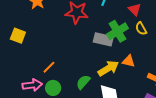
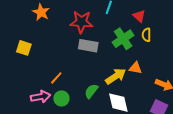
yellow semicircle: (141, 28) -> (146, 35), turned 32
gray rectangle: (103, 39) -> (88, 46), moved

